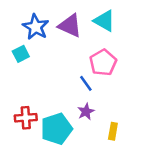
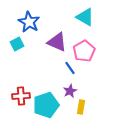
purple triangle: (70, 26) -> (57, 42), moved
yellow rectangle: (113, 131) -> (81, 107), moved

